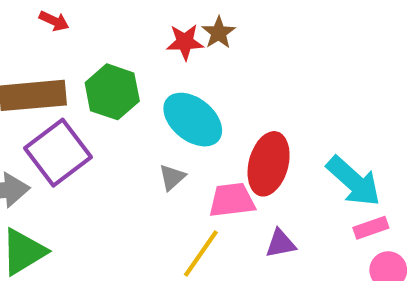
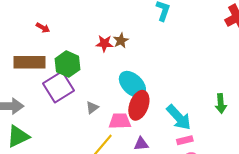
cyan ellipse: (193, 120) -> (132, 84), moved
purple square: (58, 153) -> (59, 87), moved

